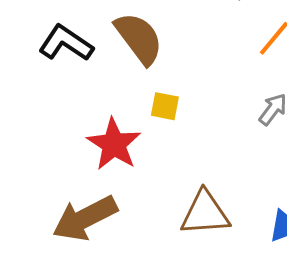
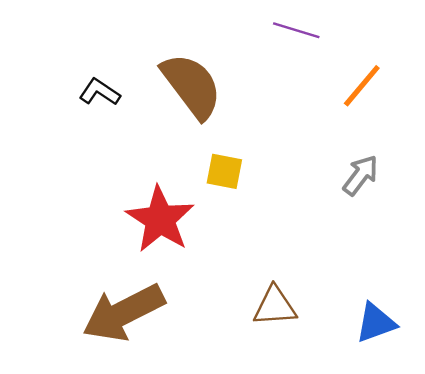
black L-shape: (66, 43) -> (100, 92), size x0.6
brown triangle: (205, 213) -> (275, 306), size x0.7

